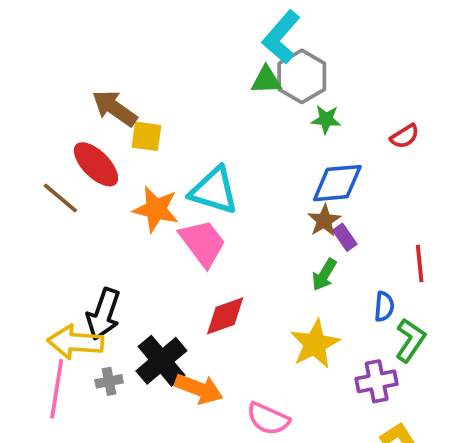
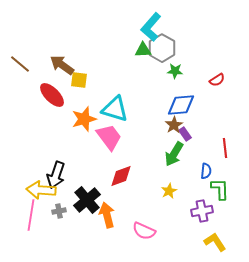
brown line: (60, 198) -> (20, 64), moved
orange star: (156, 209) -> (84, 119), turned -30
green arrow: (324, 275) -> (174, 154), size x1.4
green L-shape: (410, 340) -> (220, 189), turned -35
yellow star: (315, 344) -> (169, 191), size x0.6
orange arrow: (199, 389) -> (107, 215), turned -125

